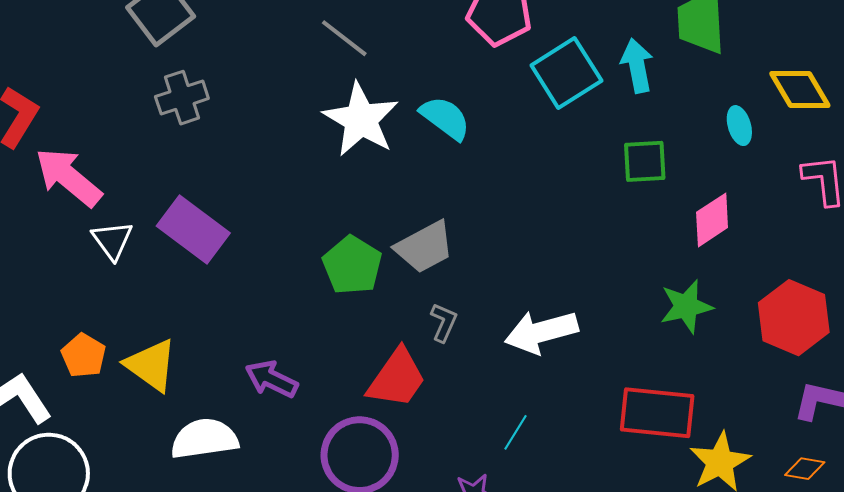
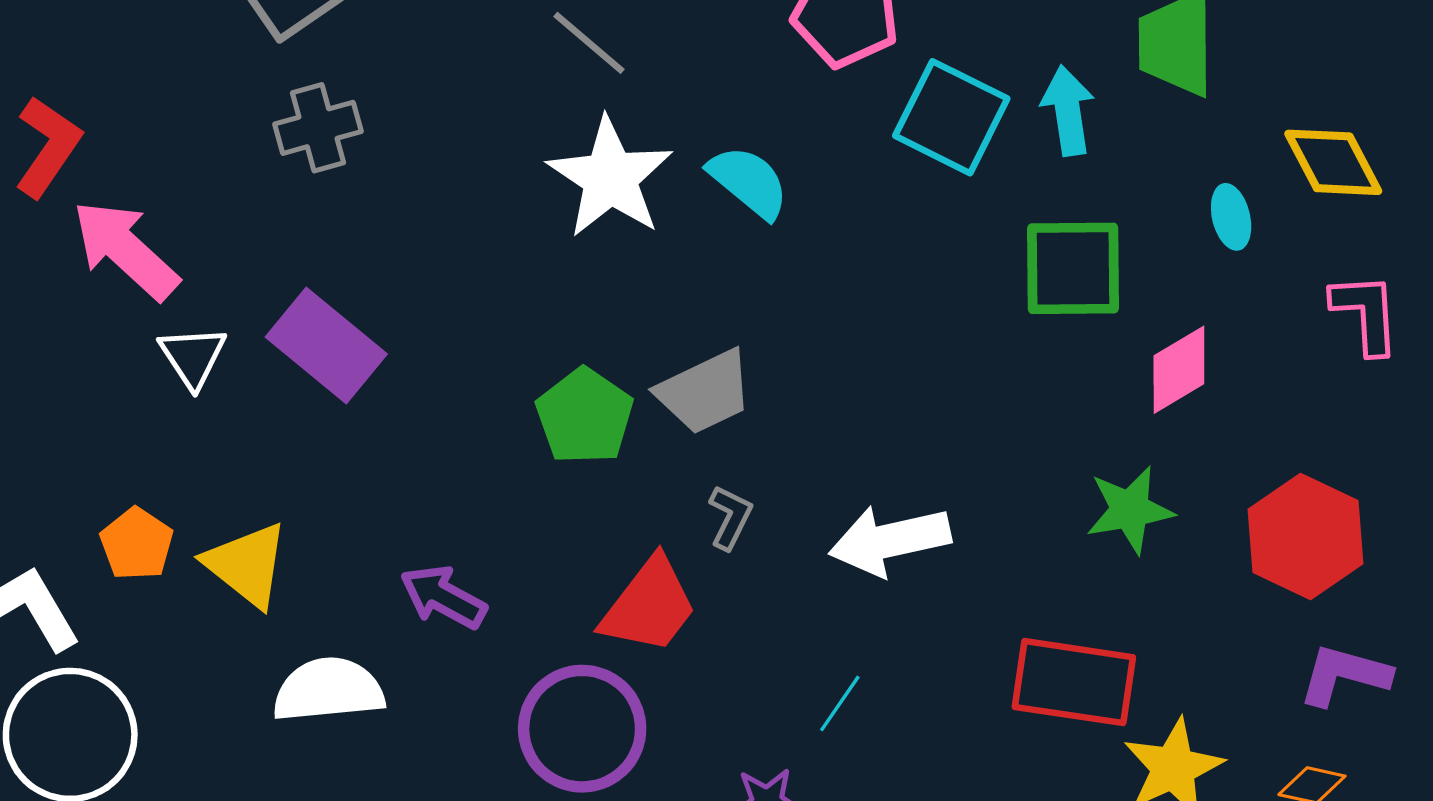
cyan square: (566, 73) -> (951, 117), turned -34
green square: (645, 161) -> (1073, 268), size x1.4

